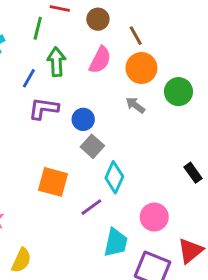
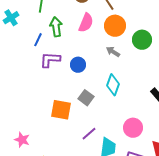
gray square: (92, 146) -> (86, 98), moved
cyan diamond: (114, 177) -> (113, 85), moved
purple line: (91, 207) -> (89, 134), moved

